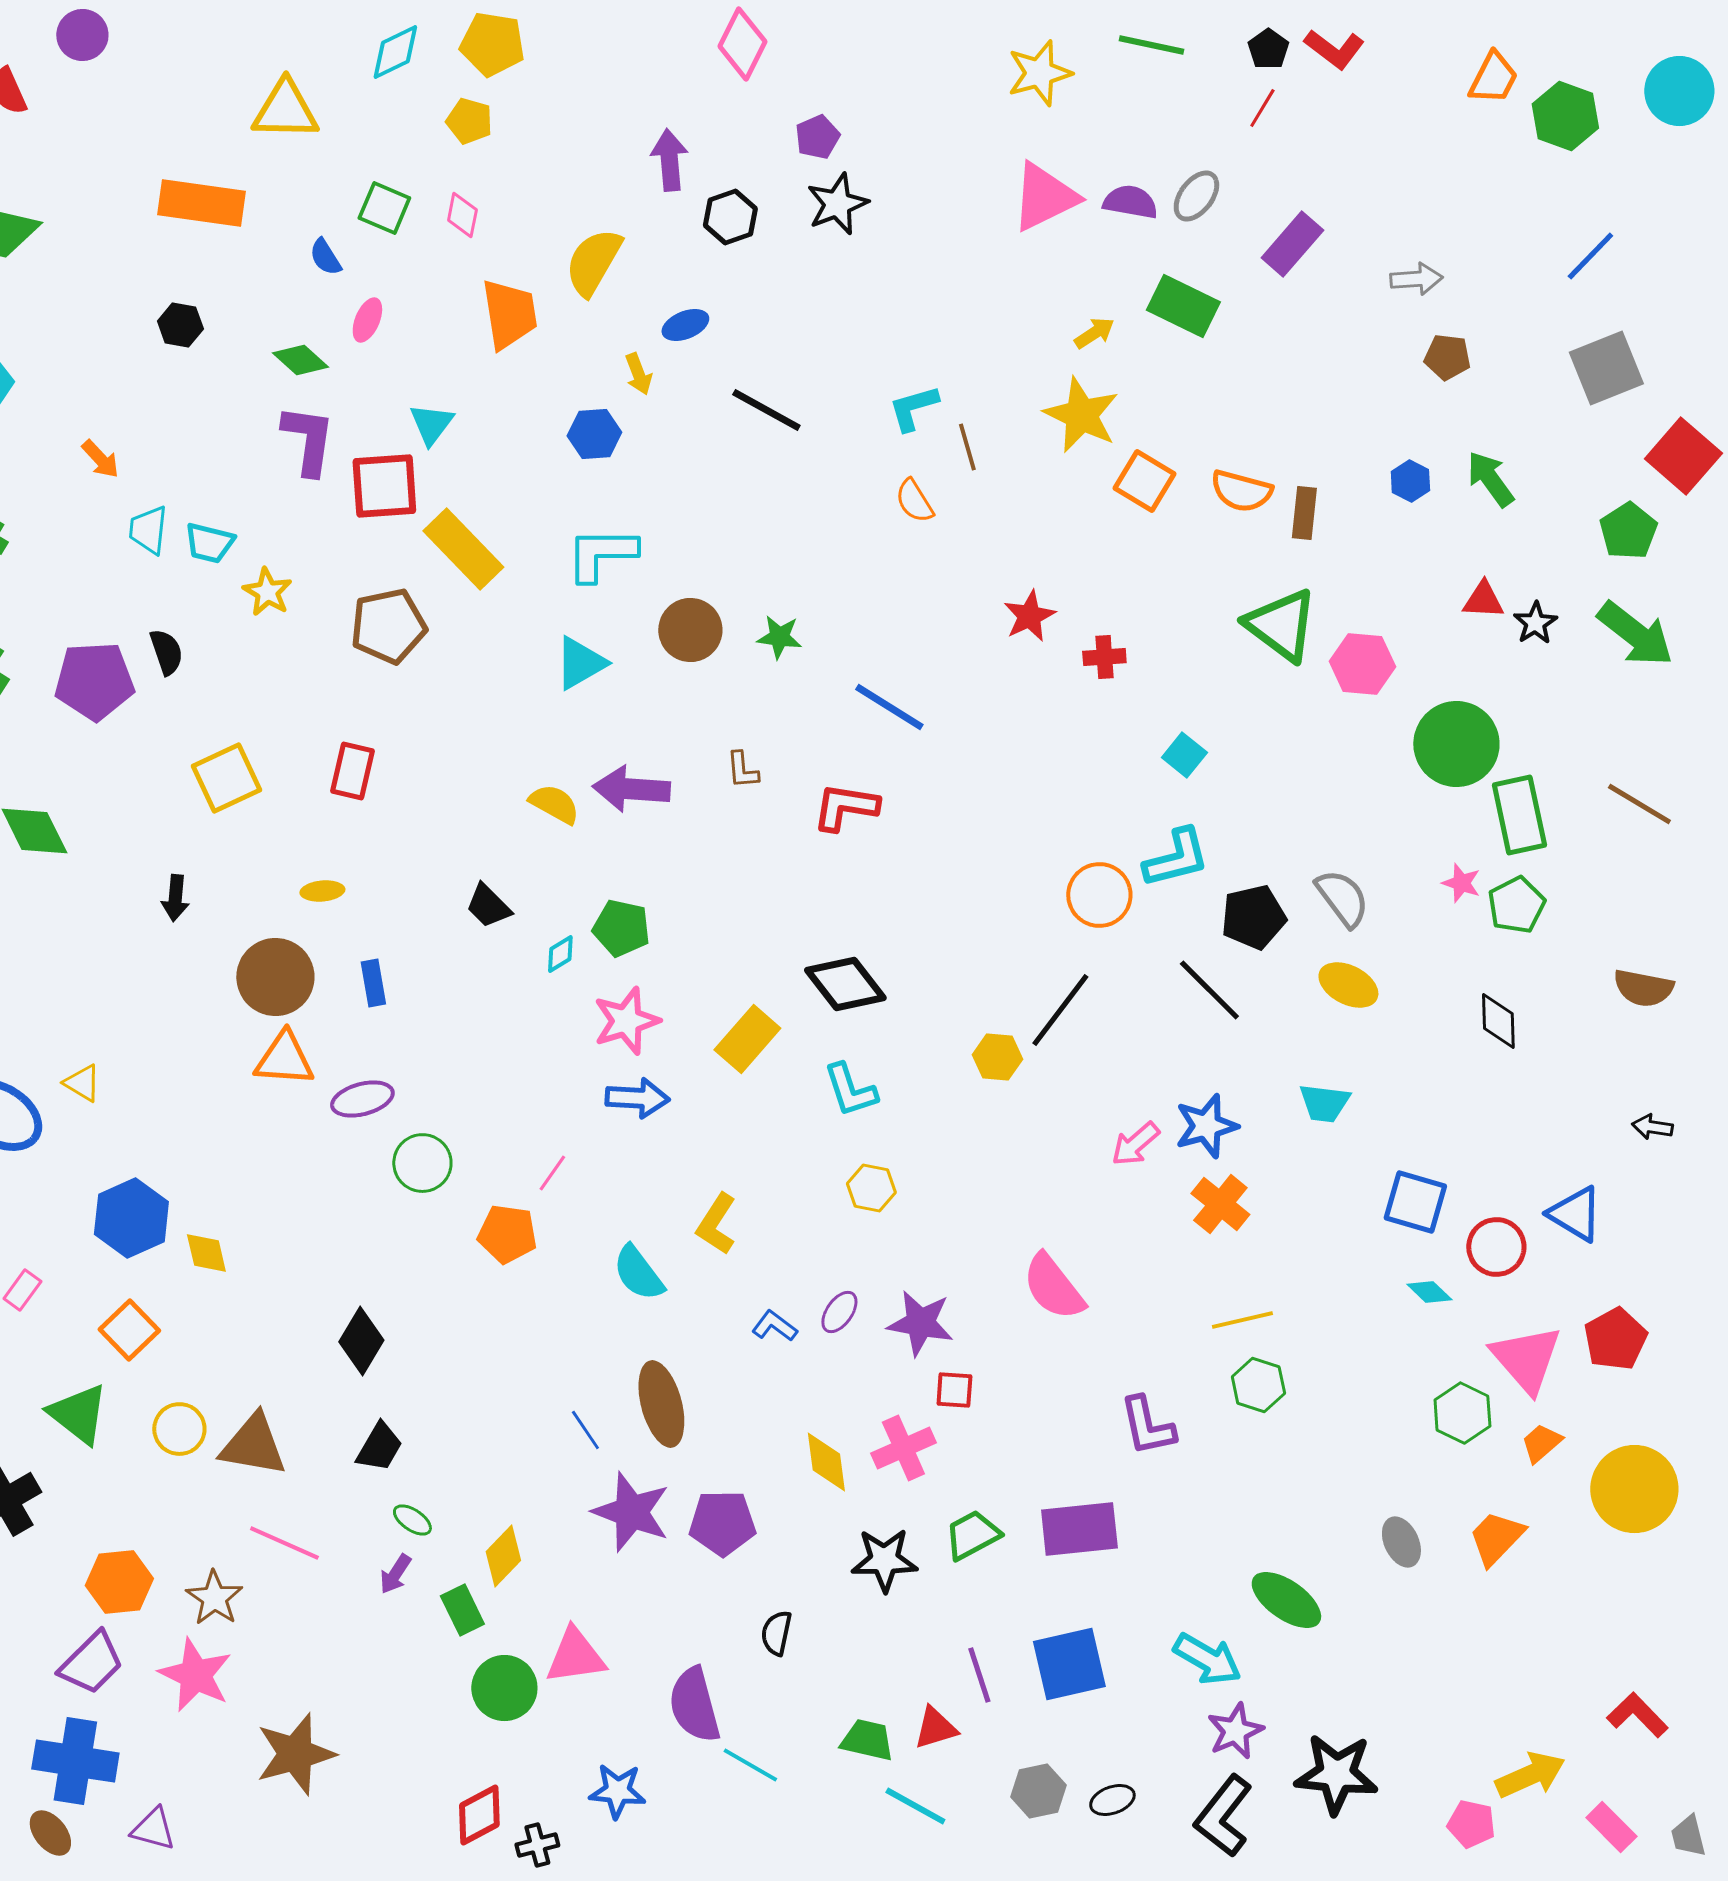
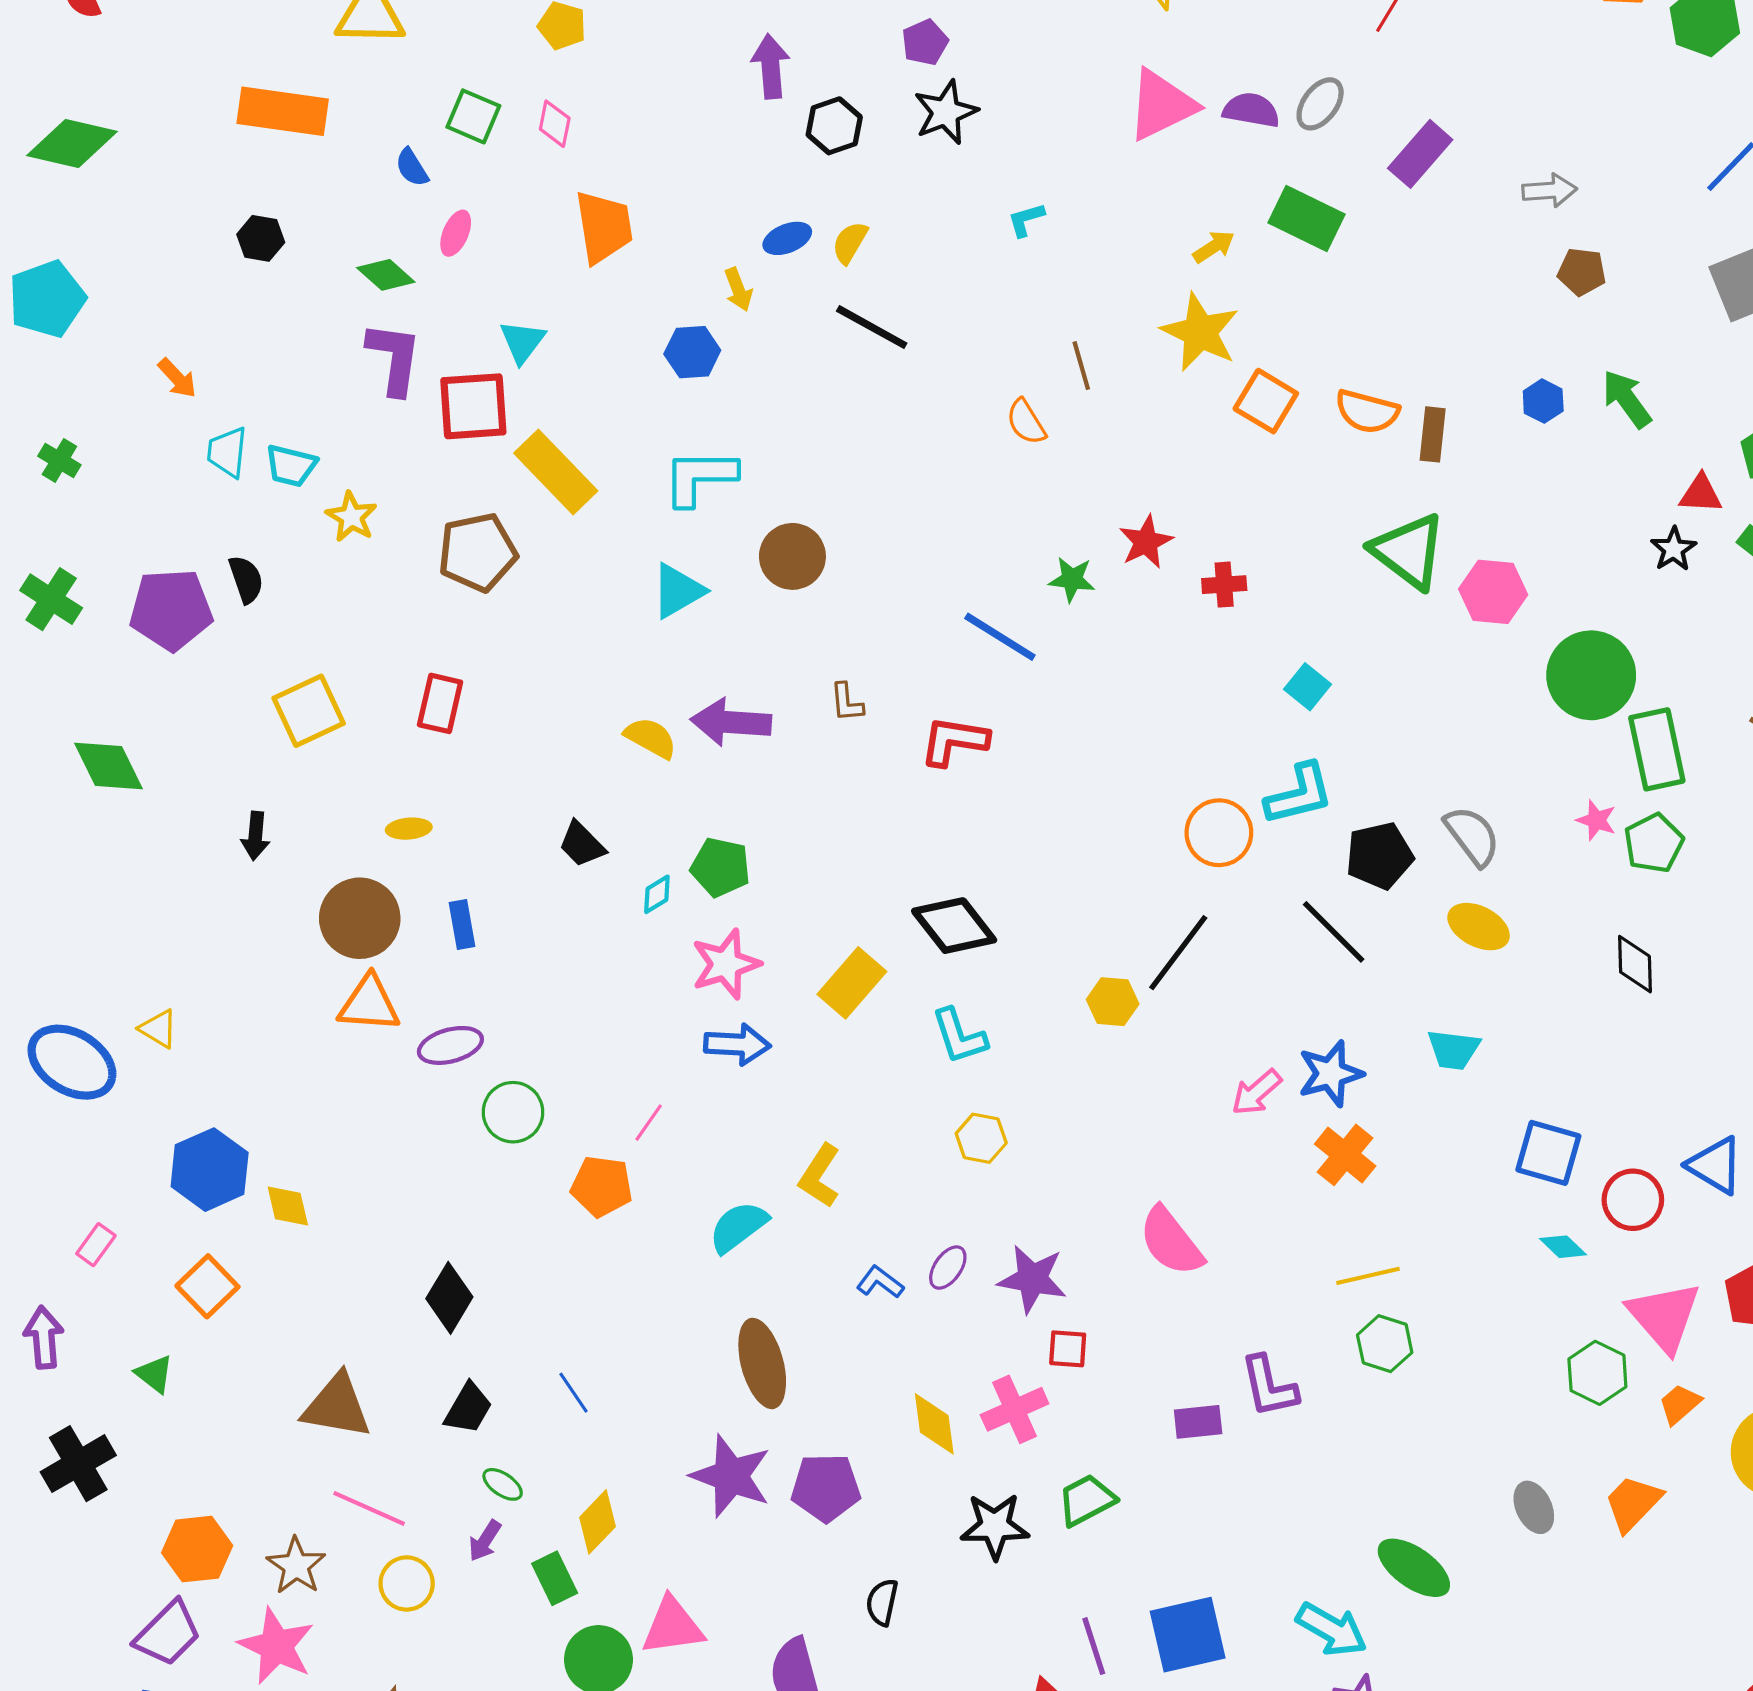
yellow semicircle: (593, 262) -> (850, 243), moved, size x0.6
cyan L-shape: (913, 408) -> (1026, 220), moved, size x0.7
red triangle: (1483, 600) -> (1701, 494), moved
green star: (779, 637) -> (1072, 579), moved
cyan semicircle: (638, 1273) -> (738, 1227), turned 90
green triangle: (78, 1414) -> (154, 1374), size x0.6
yellow circle: (179, 1429) -> (407, 1583), moved
blue line: (585, 1430) -> (573, 1393), moved
purple rectangle: (1079, 1529) -> (1198, 1422), moved, size x0.6

